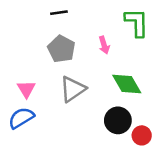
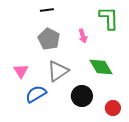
blue semicircle: (21, 118) -> (36, 94), moved
black circle: (118, 120) -> (82, 96), moved

